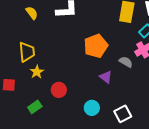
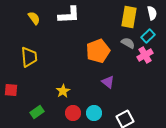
gray semicircle: (126, 62) -> (128, 43), moved
yellow star: (37, 72) -> (63, 91), moved
red circle: (59, 90) -> (73, 113), moved

